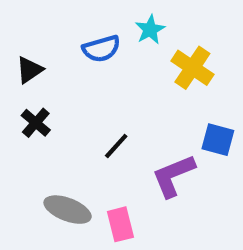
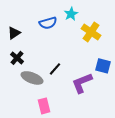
gray ellipse: (68, 210) -> (32, 78), moved
pink rectangle: (120, 224) -> (44, 106), moved

